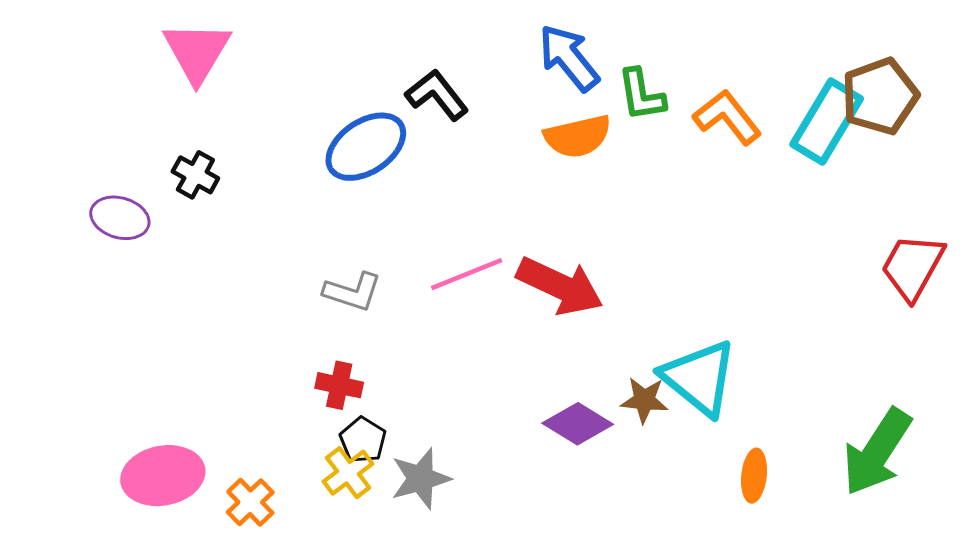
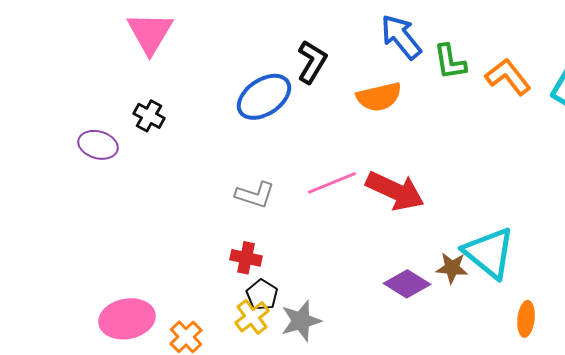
black L-shape: (437, 95) -> (312, 62), turned 69
orange semicircle: (578, 136) -> (379, 97), moved

